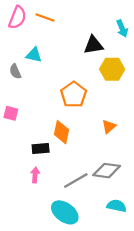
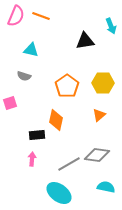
yellow hexagon: (112, 69) -> (103, 83), moved
gray semicircle: (15, 71) -> (24, 76), moved, turned -48
pink square: (11, 113) -> (10, 103), turned -32

